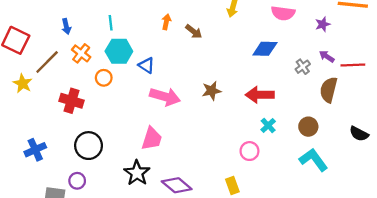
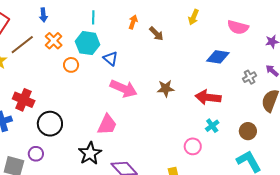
cyan line: (111, 23) -> (93, 17), moved
red cross: (72, 101) -> (24, 100), moved

